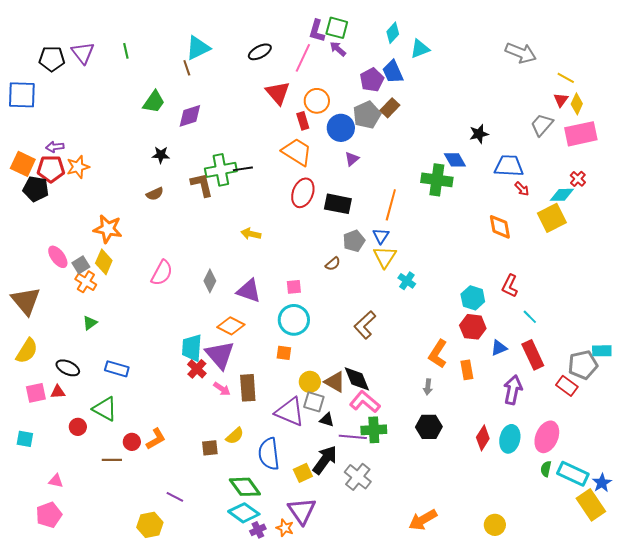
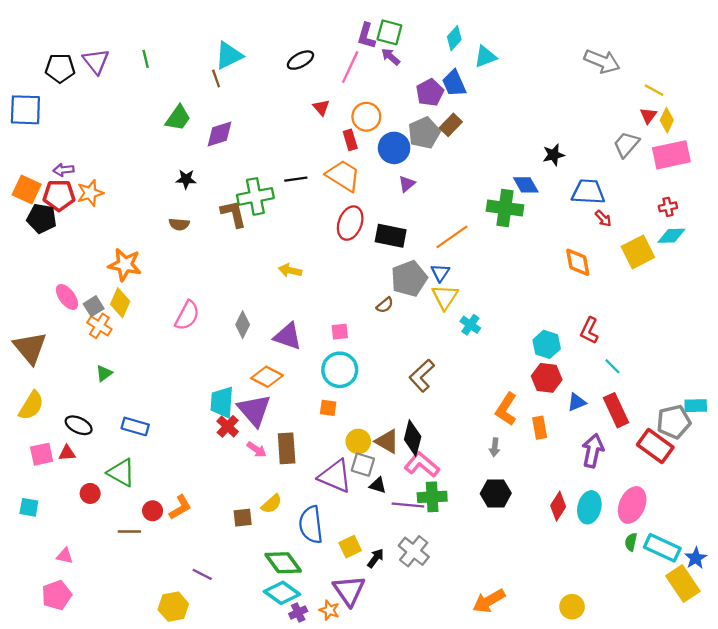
red triangle: (278, 93) -> (321, 107), size x0.6
black line: (243, 169) -> (296, 179), moved
red cross: (578, 179) -> (668, 207), turned 35
brown semicircle: (155, 194) -> (179, 224), turned 30
cyan diamond: (562, 195) -> (671, 236), moved
orange line: (391, 205) -> (452, 237), turned 40
gray pentagon: (354, 241) -> (409, 279), size x1.4
black diamond: (357, 379) -> (413, 438), turned 36
red rectangle: (567, 386) -> (655, 446), size x1.4
black arrow: (325, 460) -> (376, 558), moved, size x0.6

